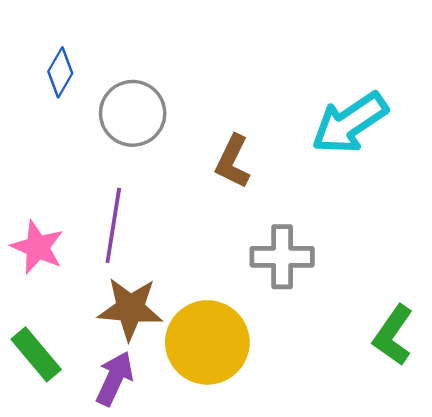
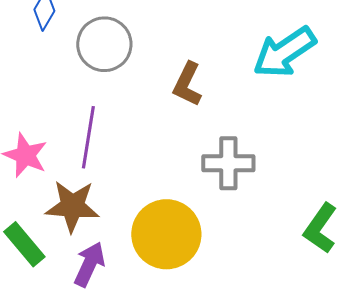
brown star: (130, 309) -> (72, 206), moved

